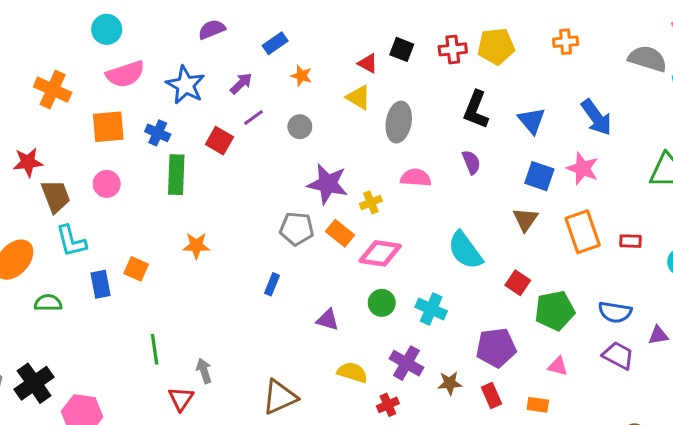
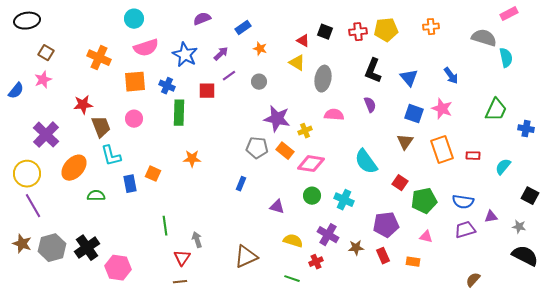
blue arrow: (596, 117) -> (451, 76), size x0.7
red square: (219, 141) -> (207, 91), turned -30
purple trapezoid: (618, 355) -> (465, 230), turned -45

